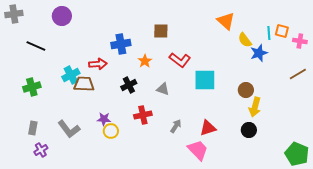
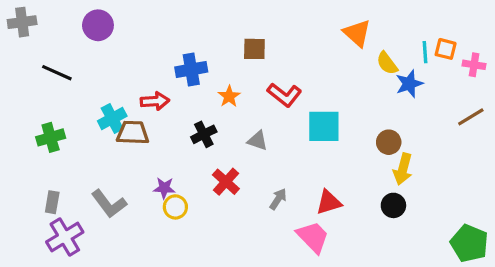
red cross: (143, 115) -> (226, 182), turned -36
purple cross: (41, 150) -> (65, 237), size x1.6

